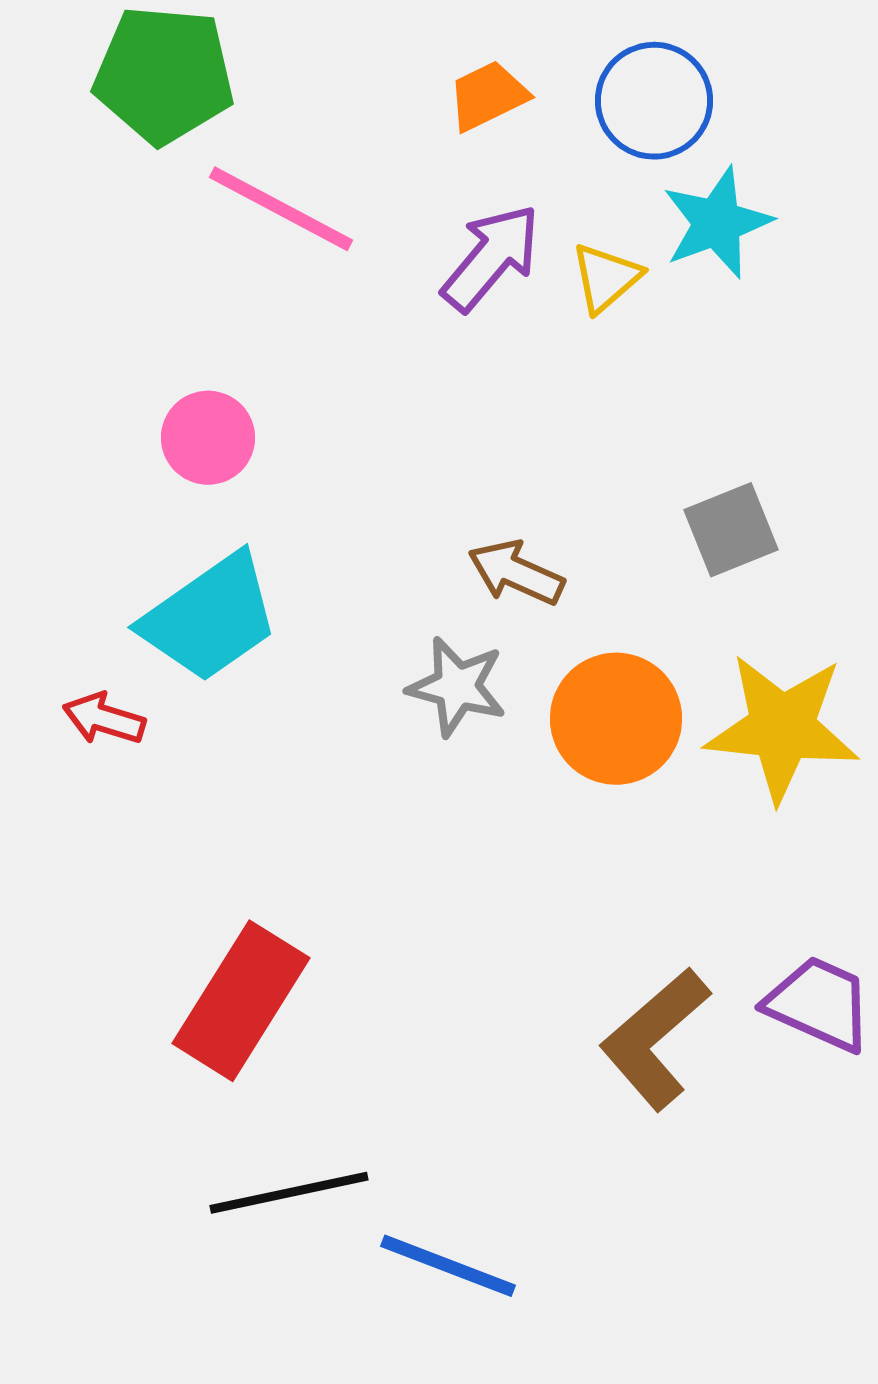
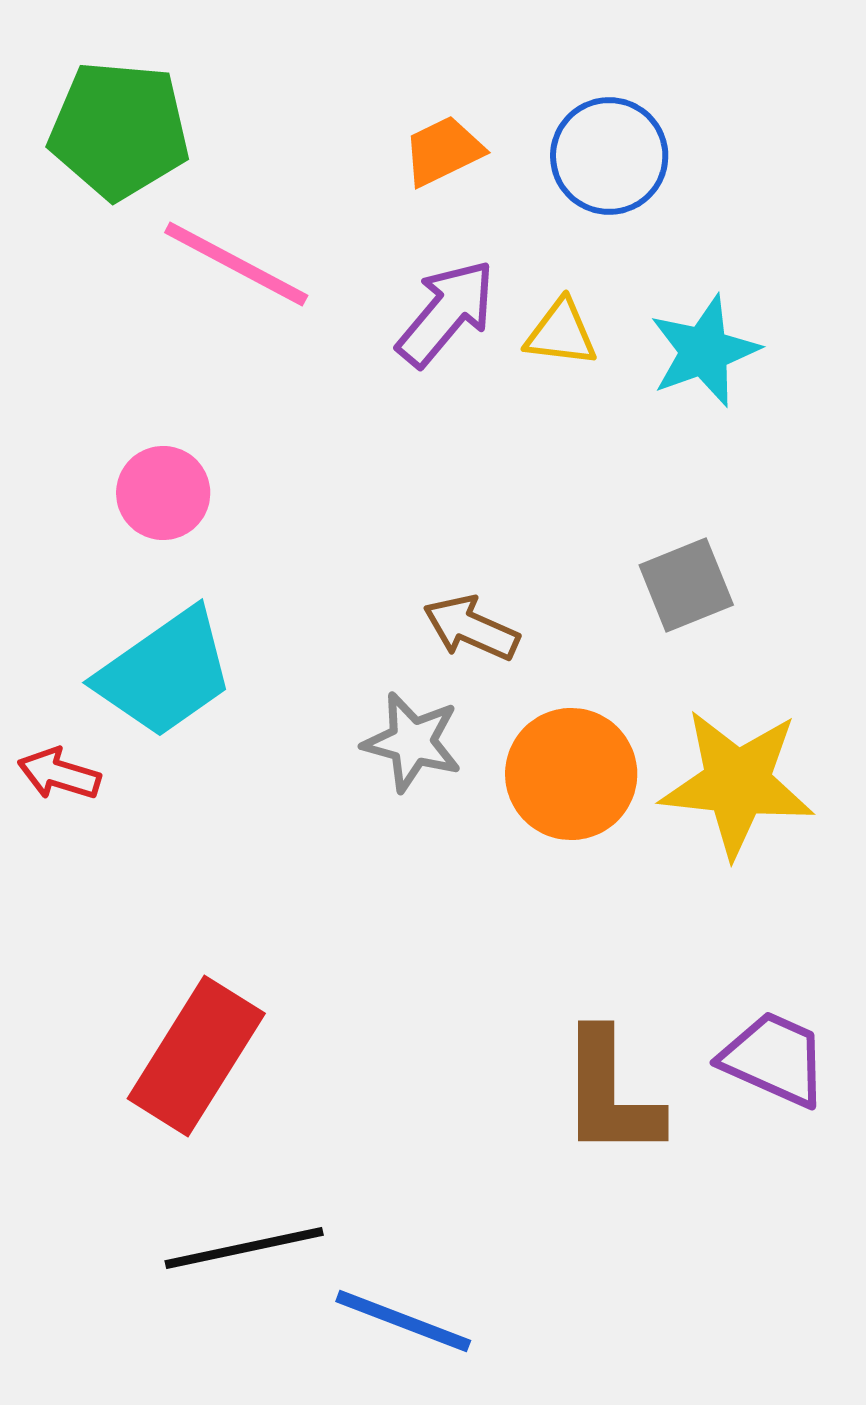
cyan star: (717, 223) -> (704, 351), moved
yellow triangle: (606, 278) -> (561, 333), turned 48
brown L-shape: (655, 1039) -> (610, 1094), turned -49

